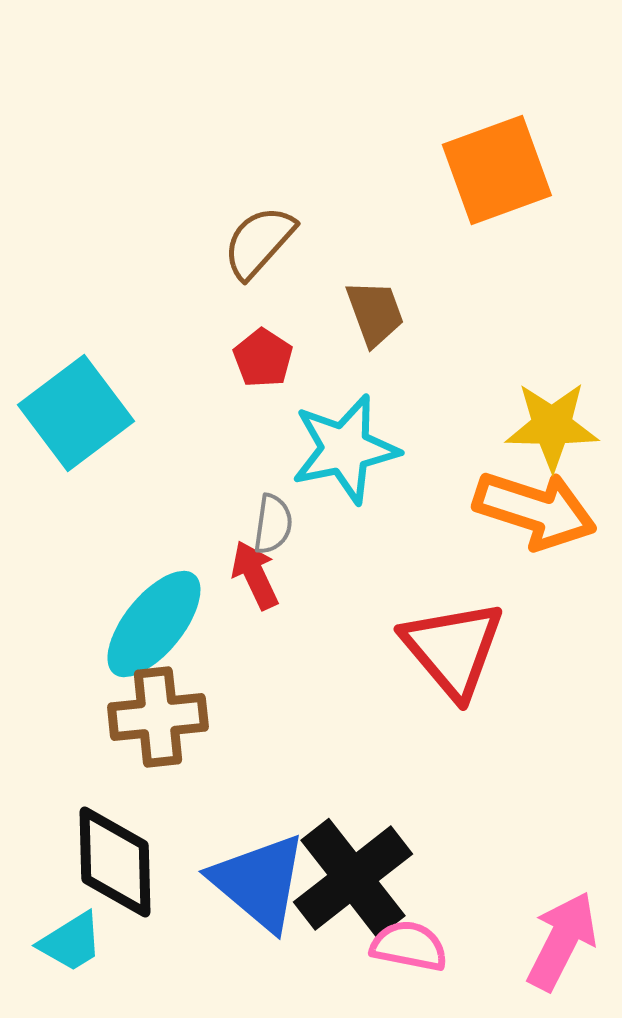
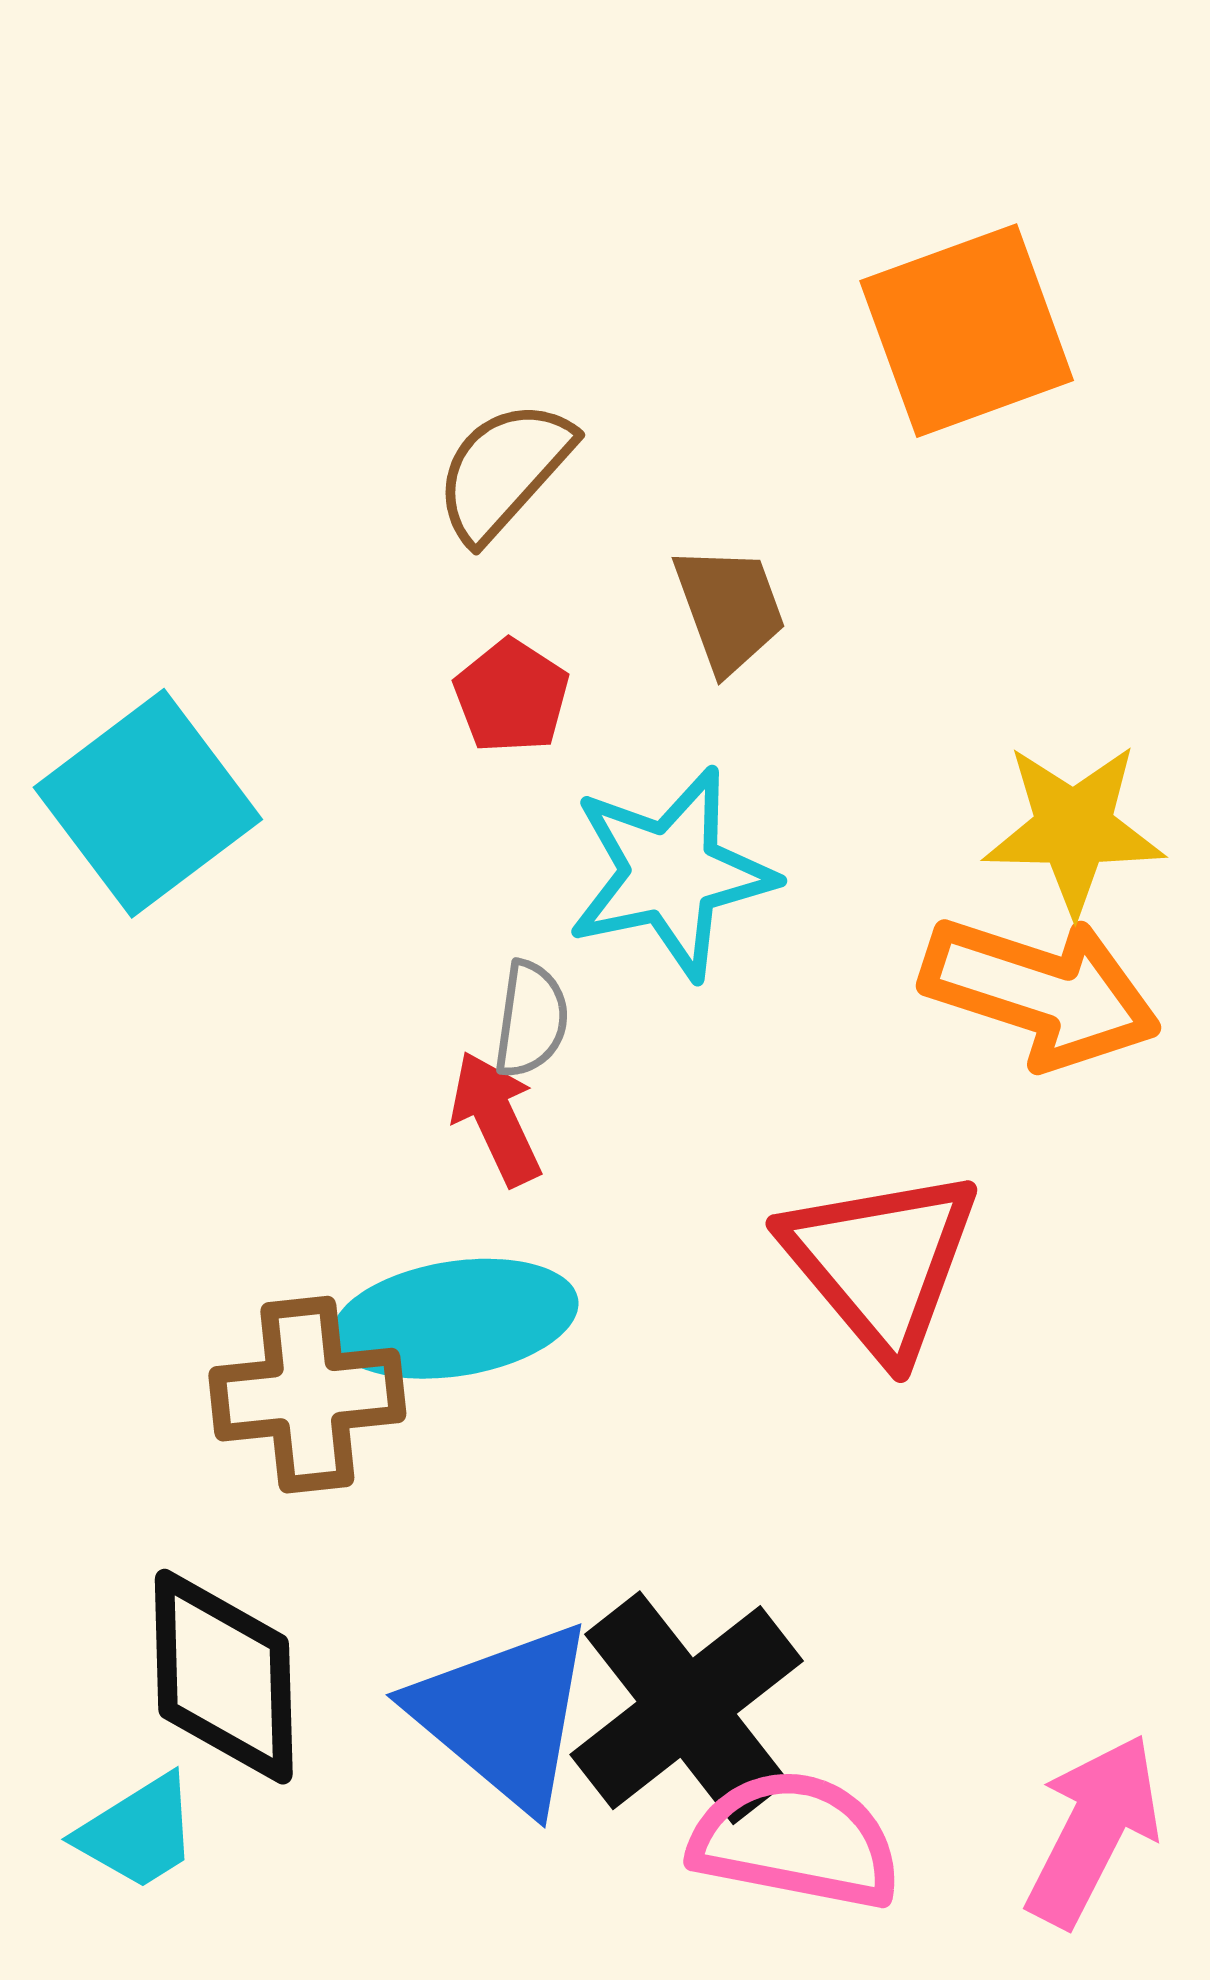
cyan ellipse: (154, 624) -> (455, 1319), moved, turned 42
pink semicircle: (409, 946) -> (796, 1840), size x1.4

